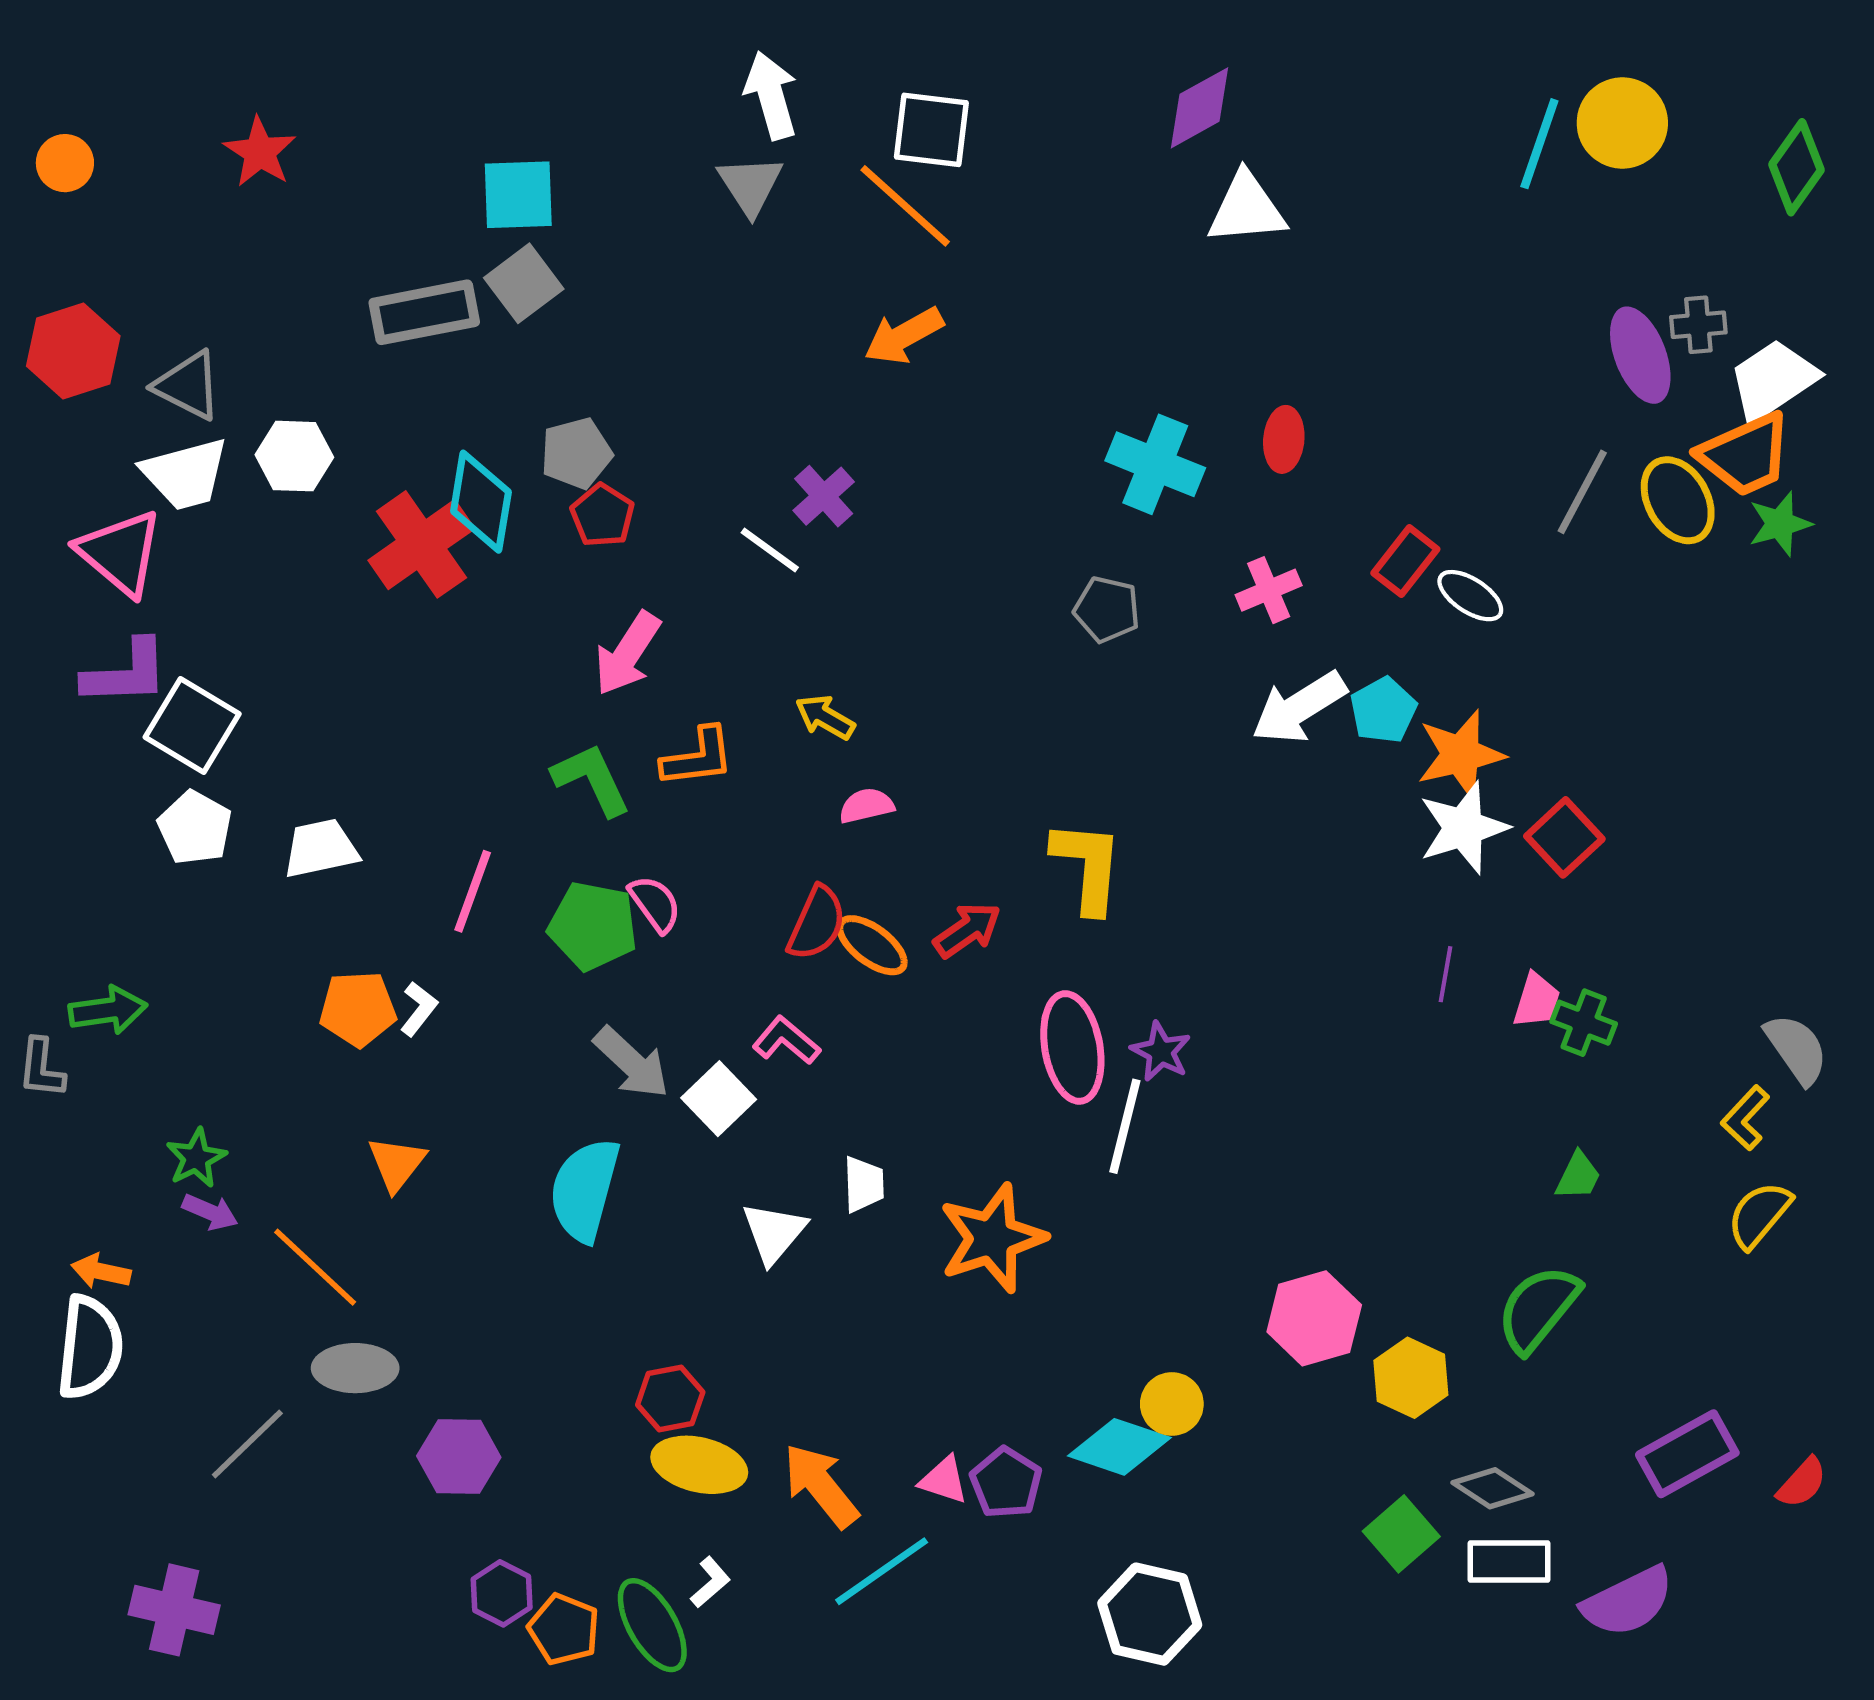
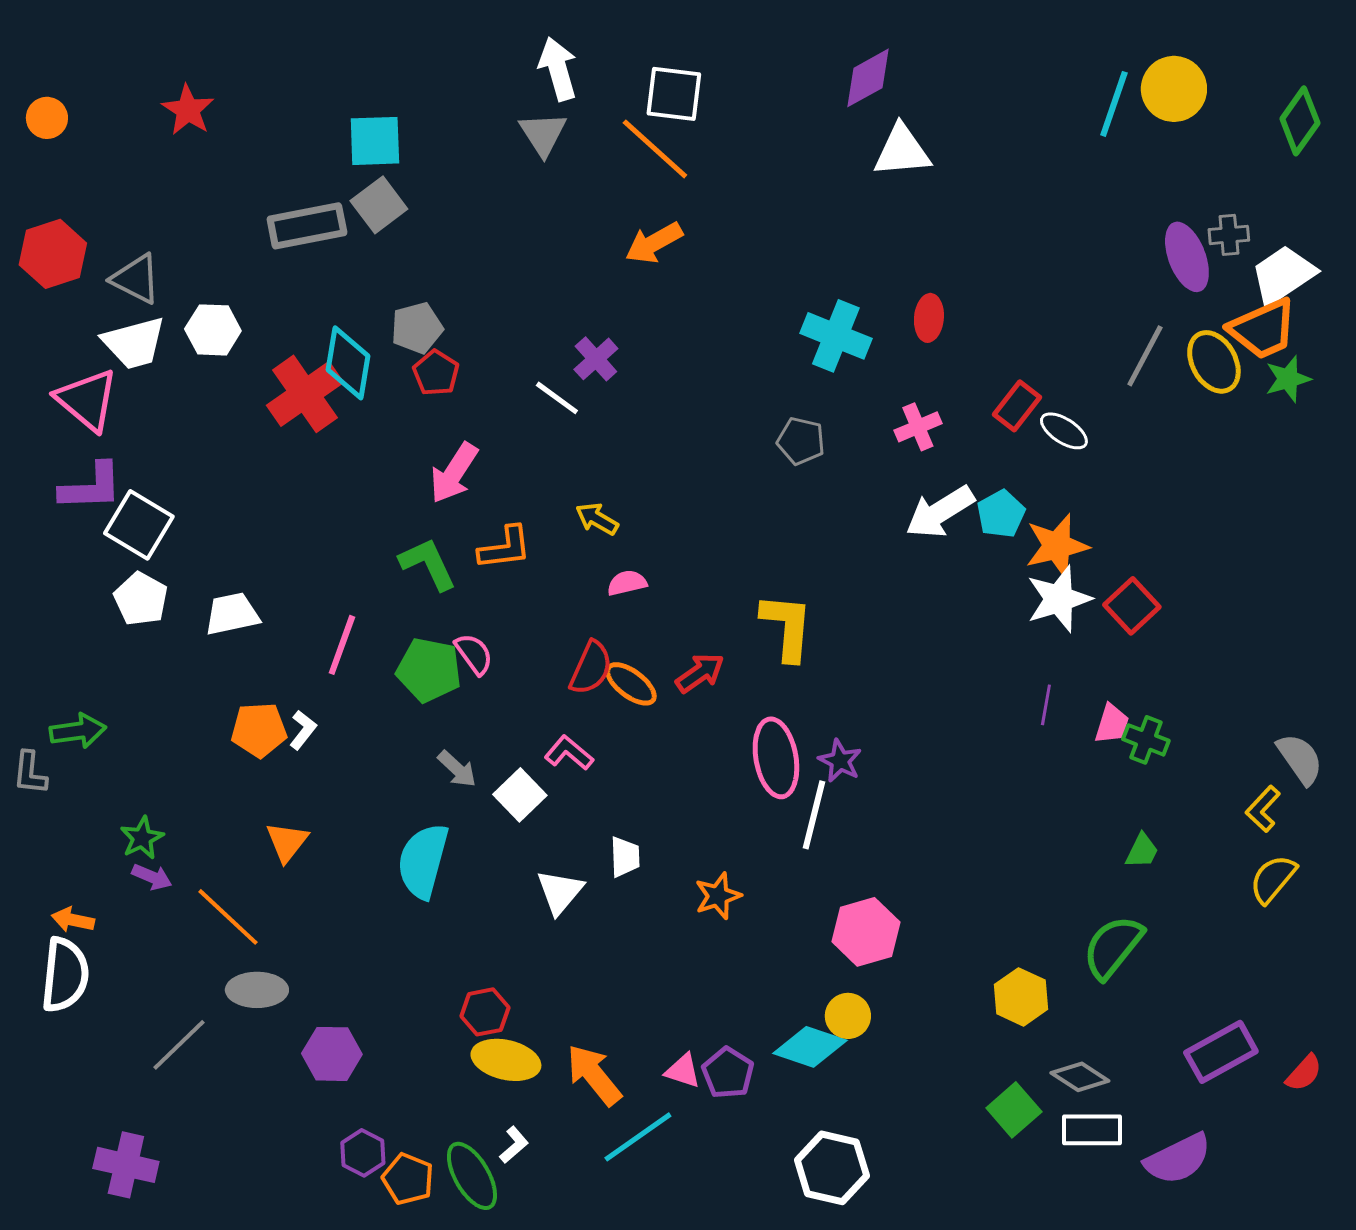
gray arrow: (632, 1063) -> (457, 769), size x0.7
orange star: (992, 1238) -> (718, 896), size x0.6
pink hexagon: (1314, 1318) -> (866, 932), moved

